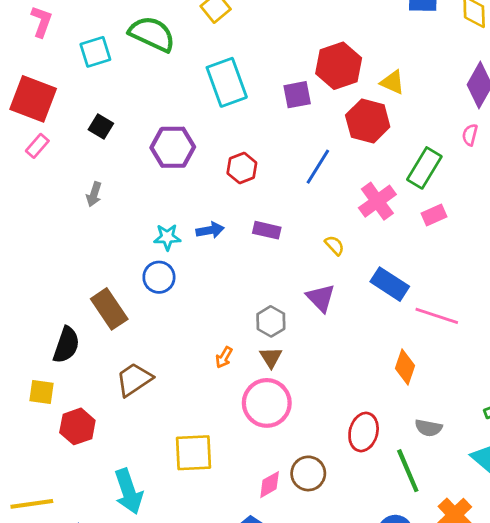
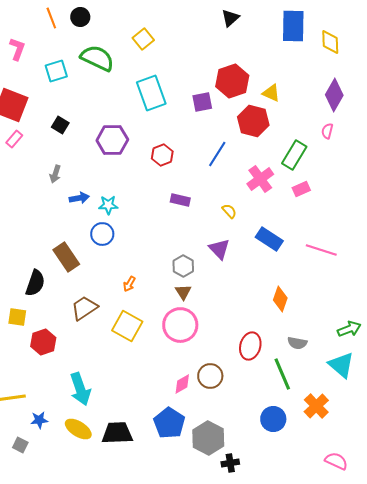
blue arrow: (210, 230) -> (79, 198), moved
pink line: (437, 316) -> (321, 250), moved
orange arrow: (224, 357) -> (129, 284), moved
yellow square: (194, 453) -> (127, 326), moved, turned 32

